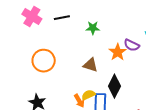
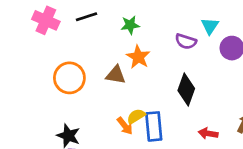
orange star: (118, 52) -> (138, 57), moved
brown triangle: (91, 65) -> (116, 75), moved
black diamond: (114, 86) -> (186, 89), moved

